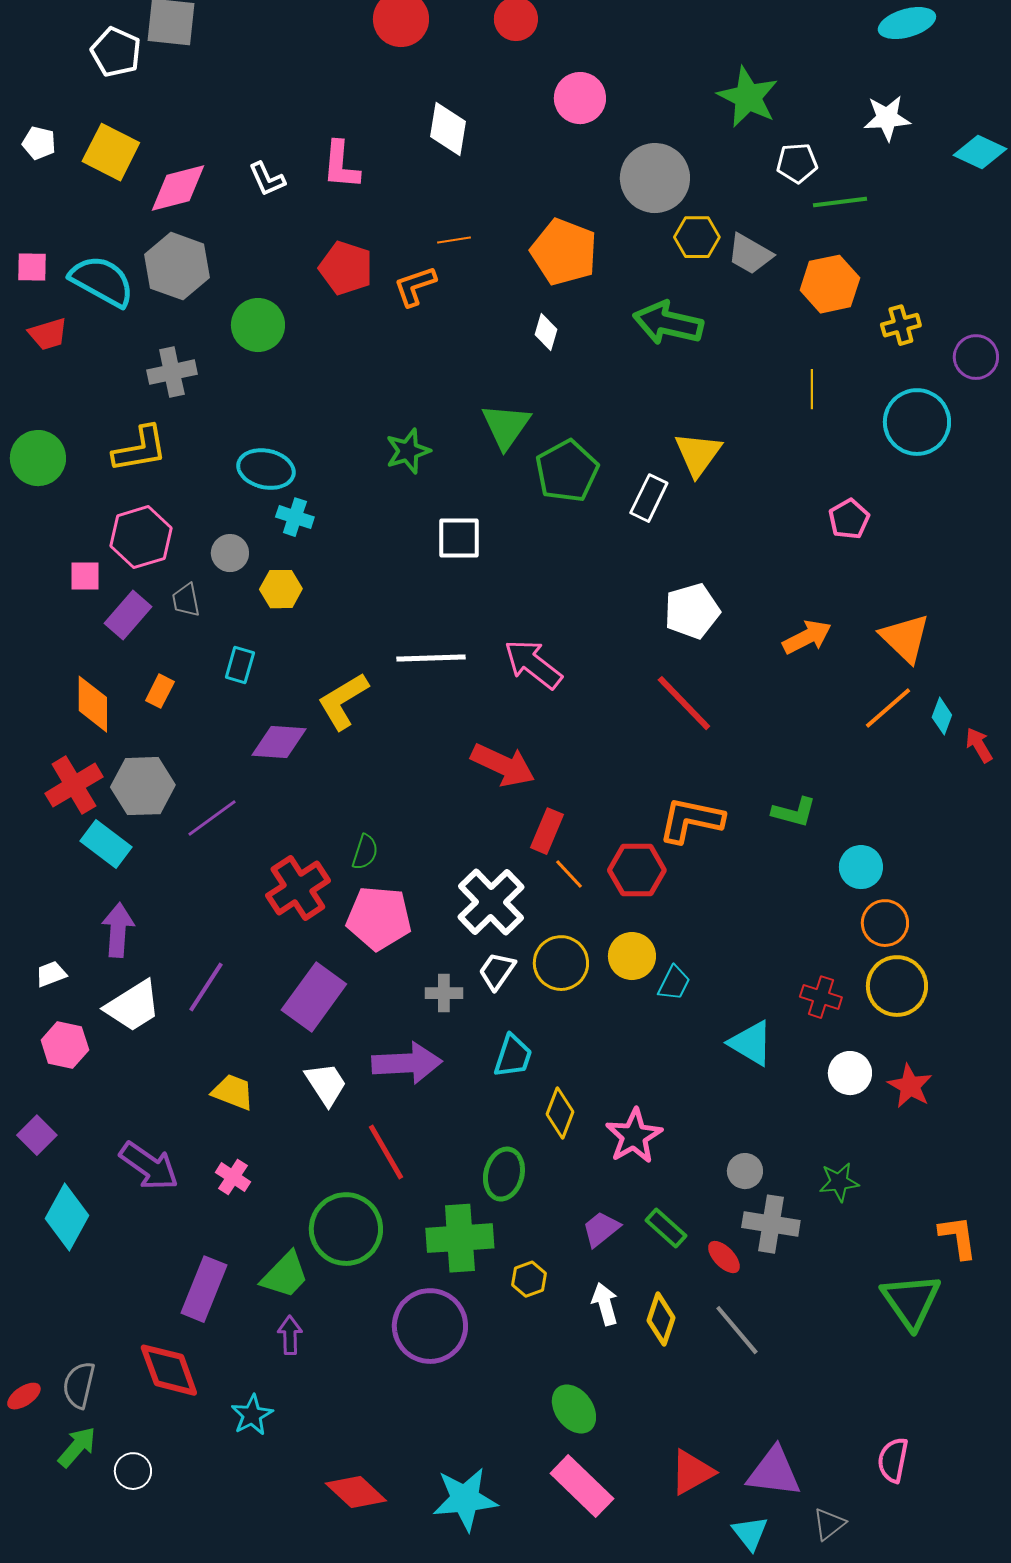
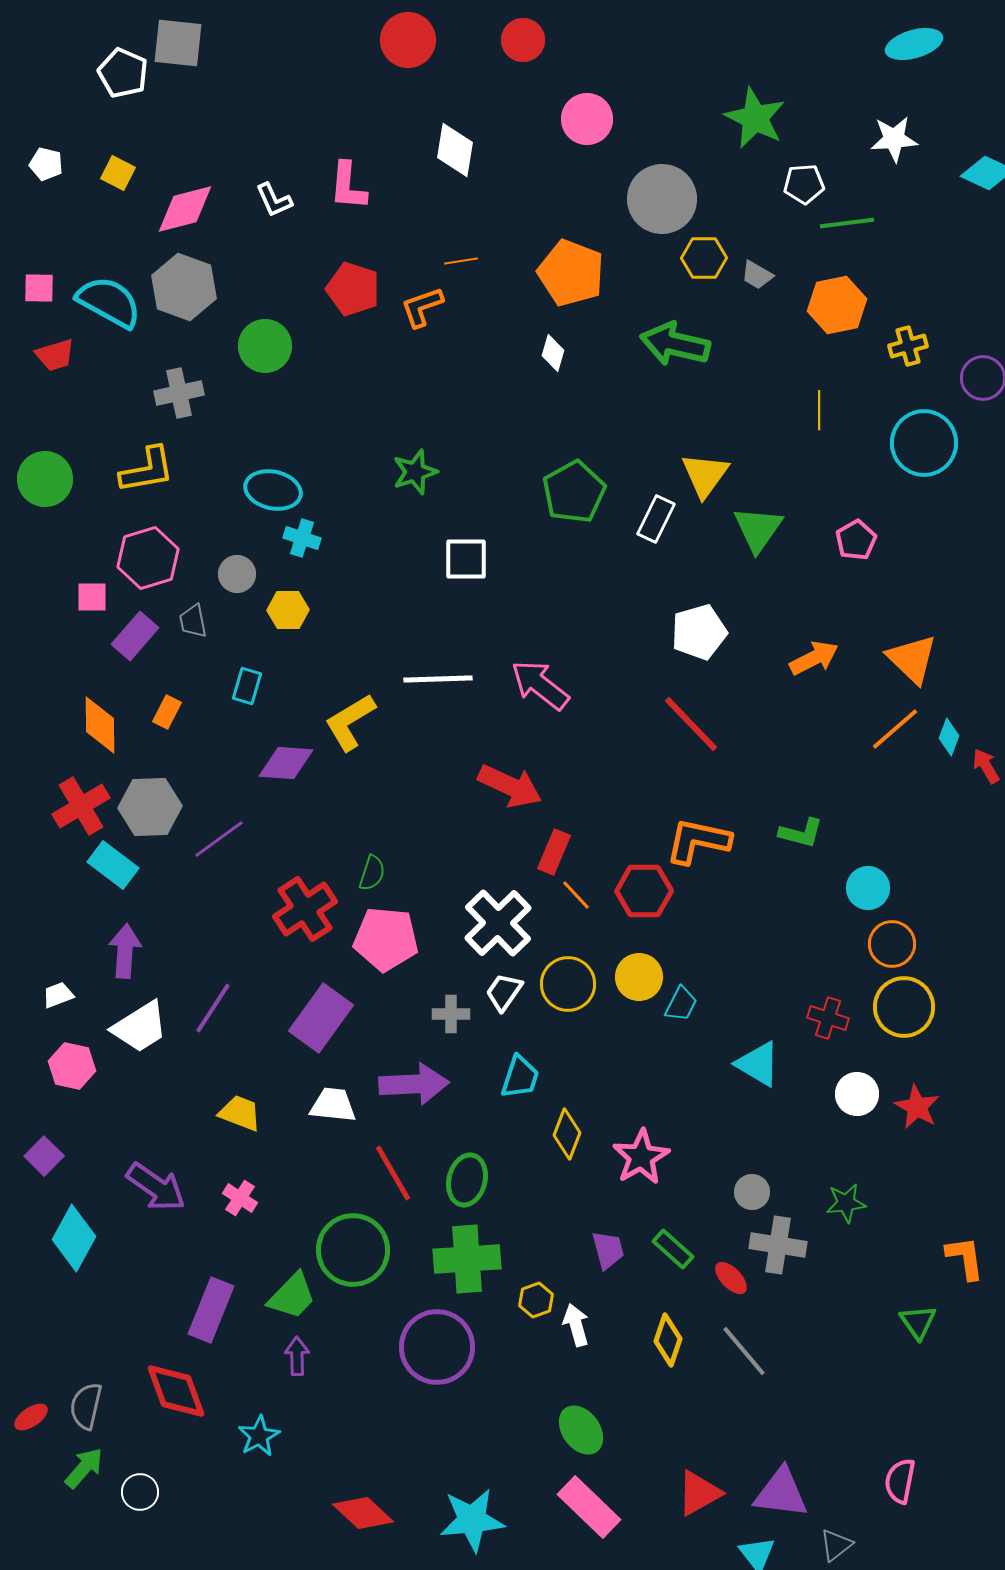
yellow square: (111, 152) -> (118, 173), size x0.6
gray trapezoid: (750, 254) -> (757, 275), size x0.7
green triangle: (506, 426) -> (758, 529), moved
white trapezoid: (326, 1084) -> (333, 1105), turned -51
green ellipse: (504, 1174) -> (467, 1180), moved
purple trapezoid: (601, 1229) -> (608, 1250), turned 114
green triangle: (911, 1301) -> (918, 1322), size x0.6
white arrow: (605, 1304) -> (576, 1325), moved

